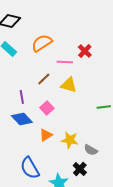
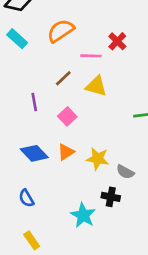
blue diamond: (22, 119) -> (34, 153), moved
blue semicircle: (30, 168) -> (26, 198), moved, size x0.6
black cross: (80, 169) -> (111, 197), turned -32

